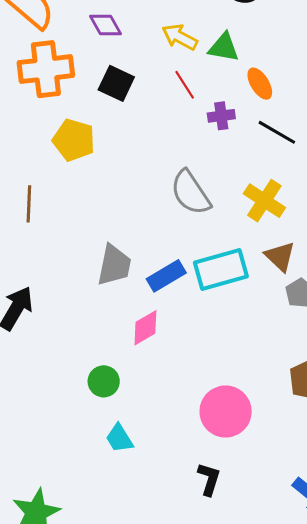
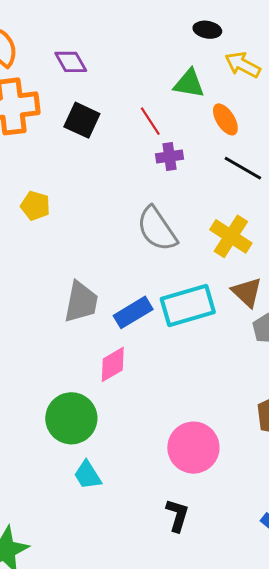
yellow arrow: (180, 37) -> (243, 65), moved
purple cross: (221, 116) -> (169, 157), moved
yellow pentagon: (74, 140) -> (35, 206), moved, size x0.7
green circle: (104, 381) -> (71, 418), size x1.6

